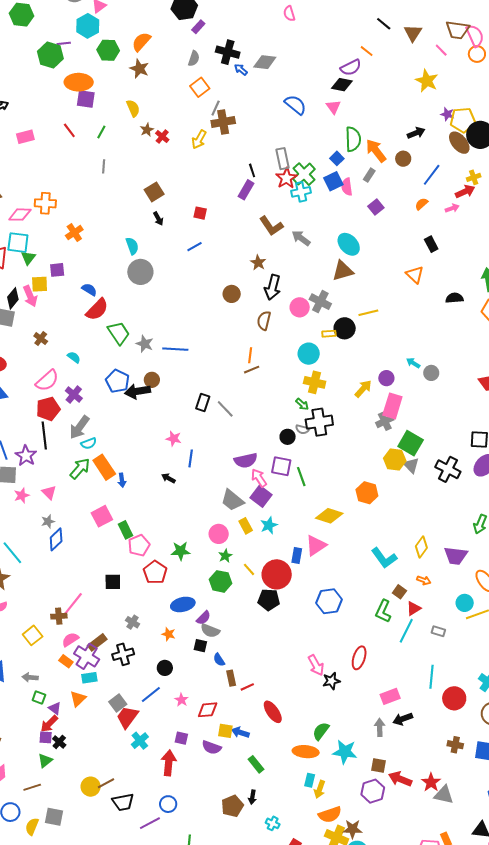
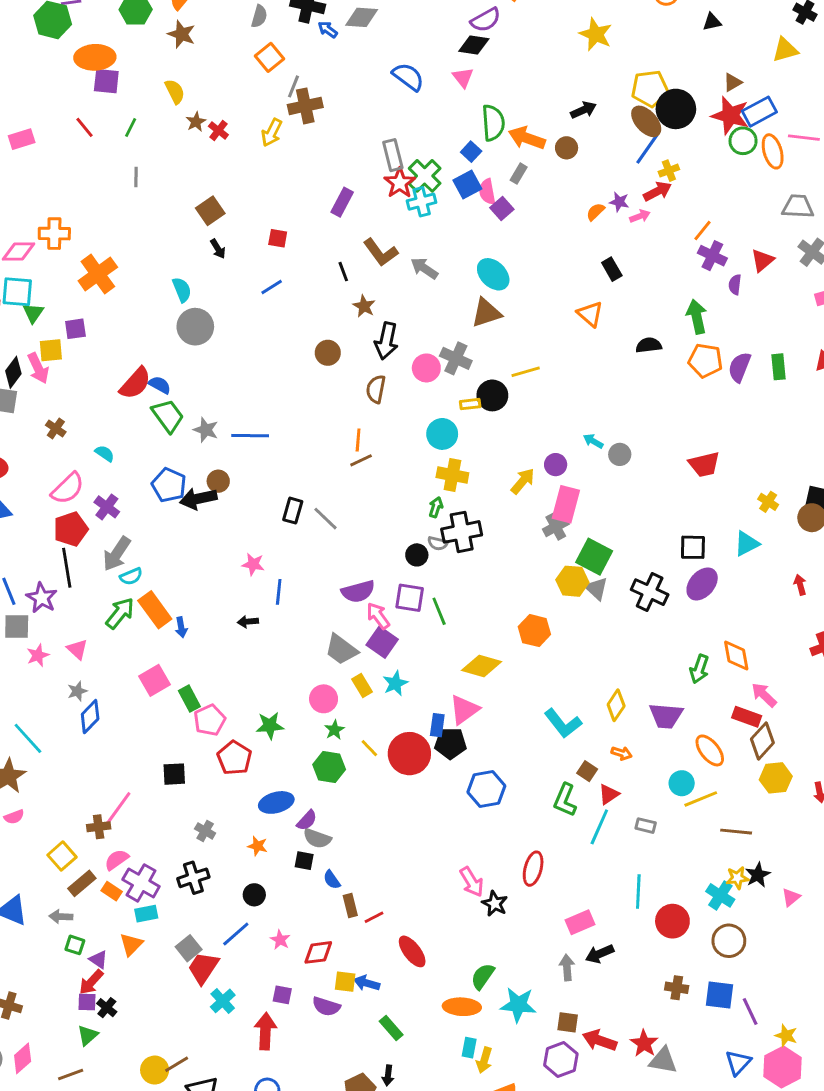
purple star: (447, 114) -> (619, 202), moved
orange arrow: (376, 151) -> (527, 138), turned -30
black line: (252, 170) -> (343, 272), moved
blue line: (432, 175) -> (647, 149), moved
purple square: (376, 207) -> (502, 208), moved
orange cross: (74, 233) -> (98, 274), size x1.5
blue semicircle: (89, 290) -> (160, 385), moved
green arrow: (302, 404) -> (436, 507), turned -112
black arrow: (168, 478) -> (248, 622), turned -32
black pentagon: (269, 600) -> (450, 743), moved
brown rectangle: (97, 642) -> (82, 883), moved
black star: (331, 681) -> (495, 904), turned -30

